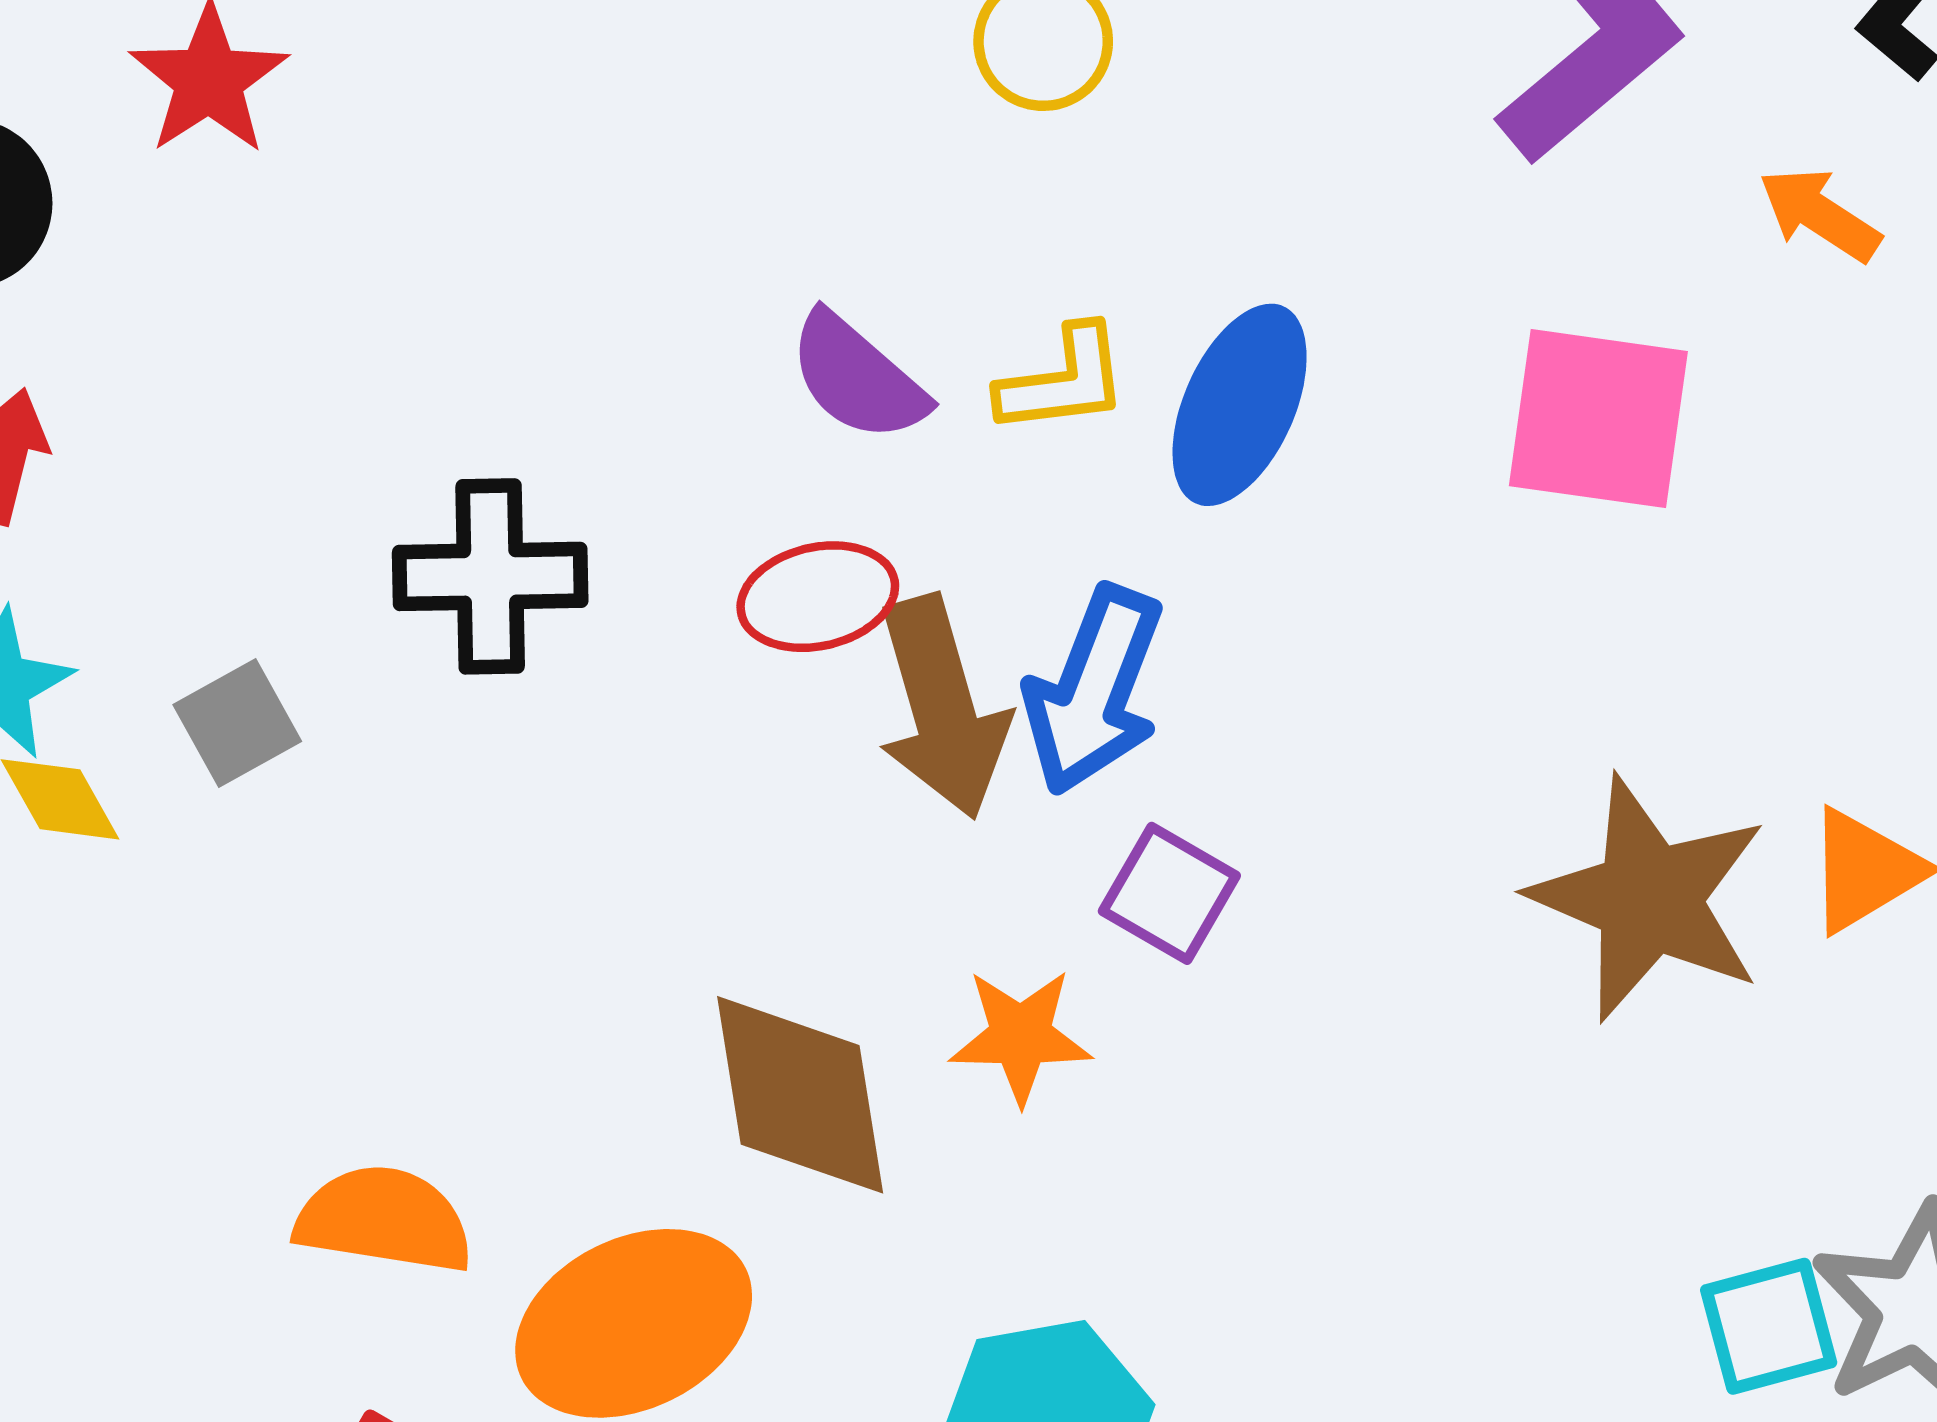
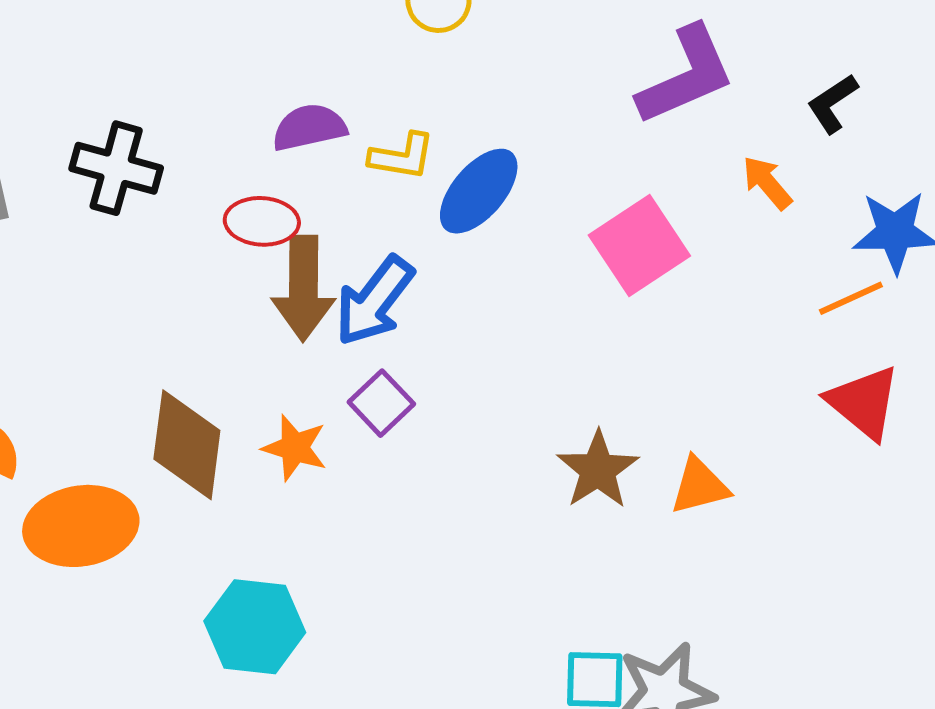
purple semicircle: (857, 377) -> (309, 127), turned 110
pink square: (1598, 419) -> (639, 245), turned 32
brown star: (1649, 899) -> (598, 470), size x0.7

